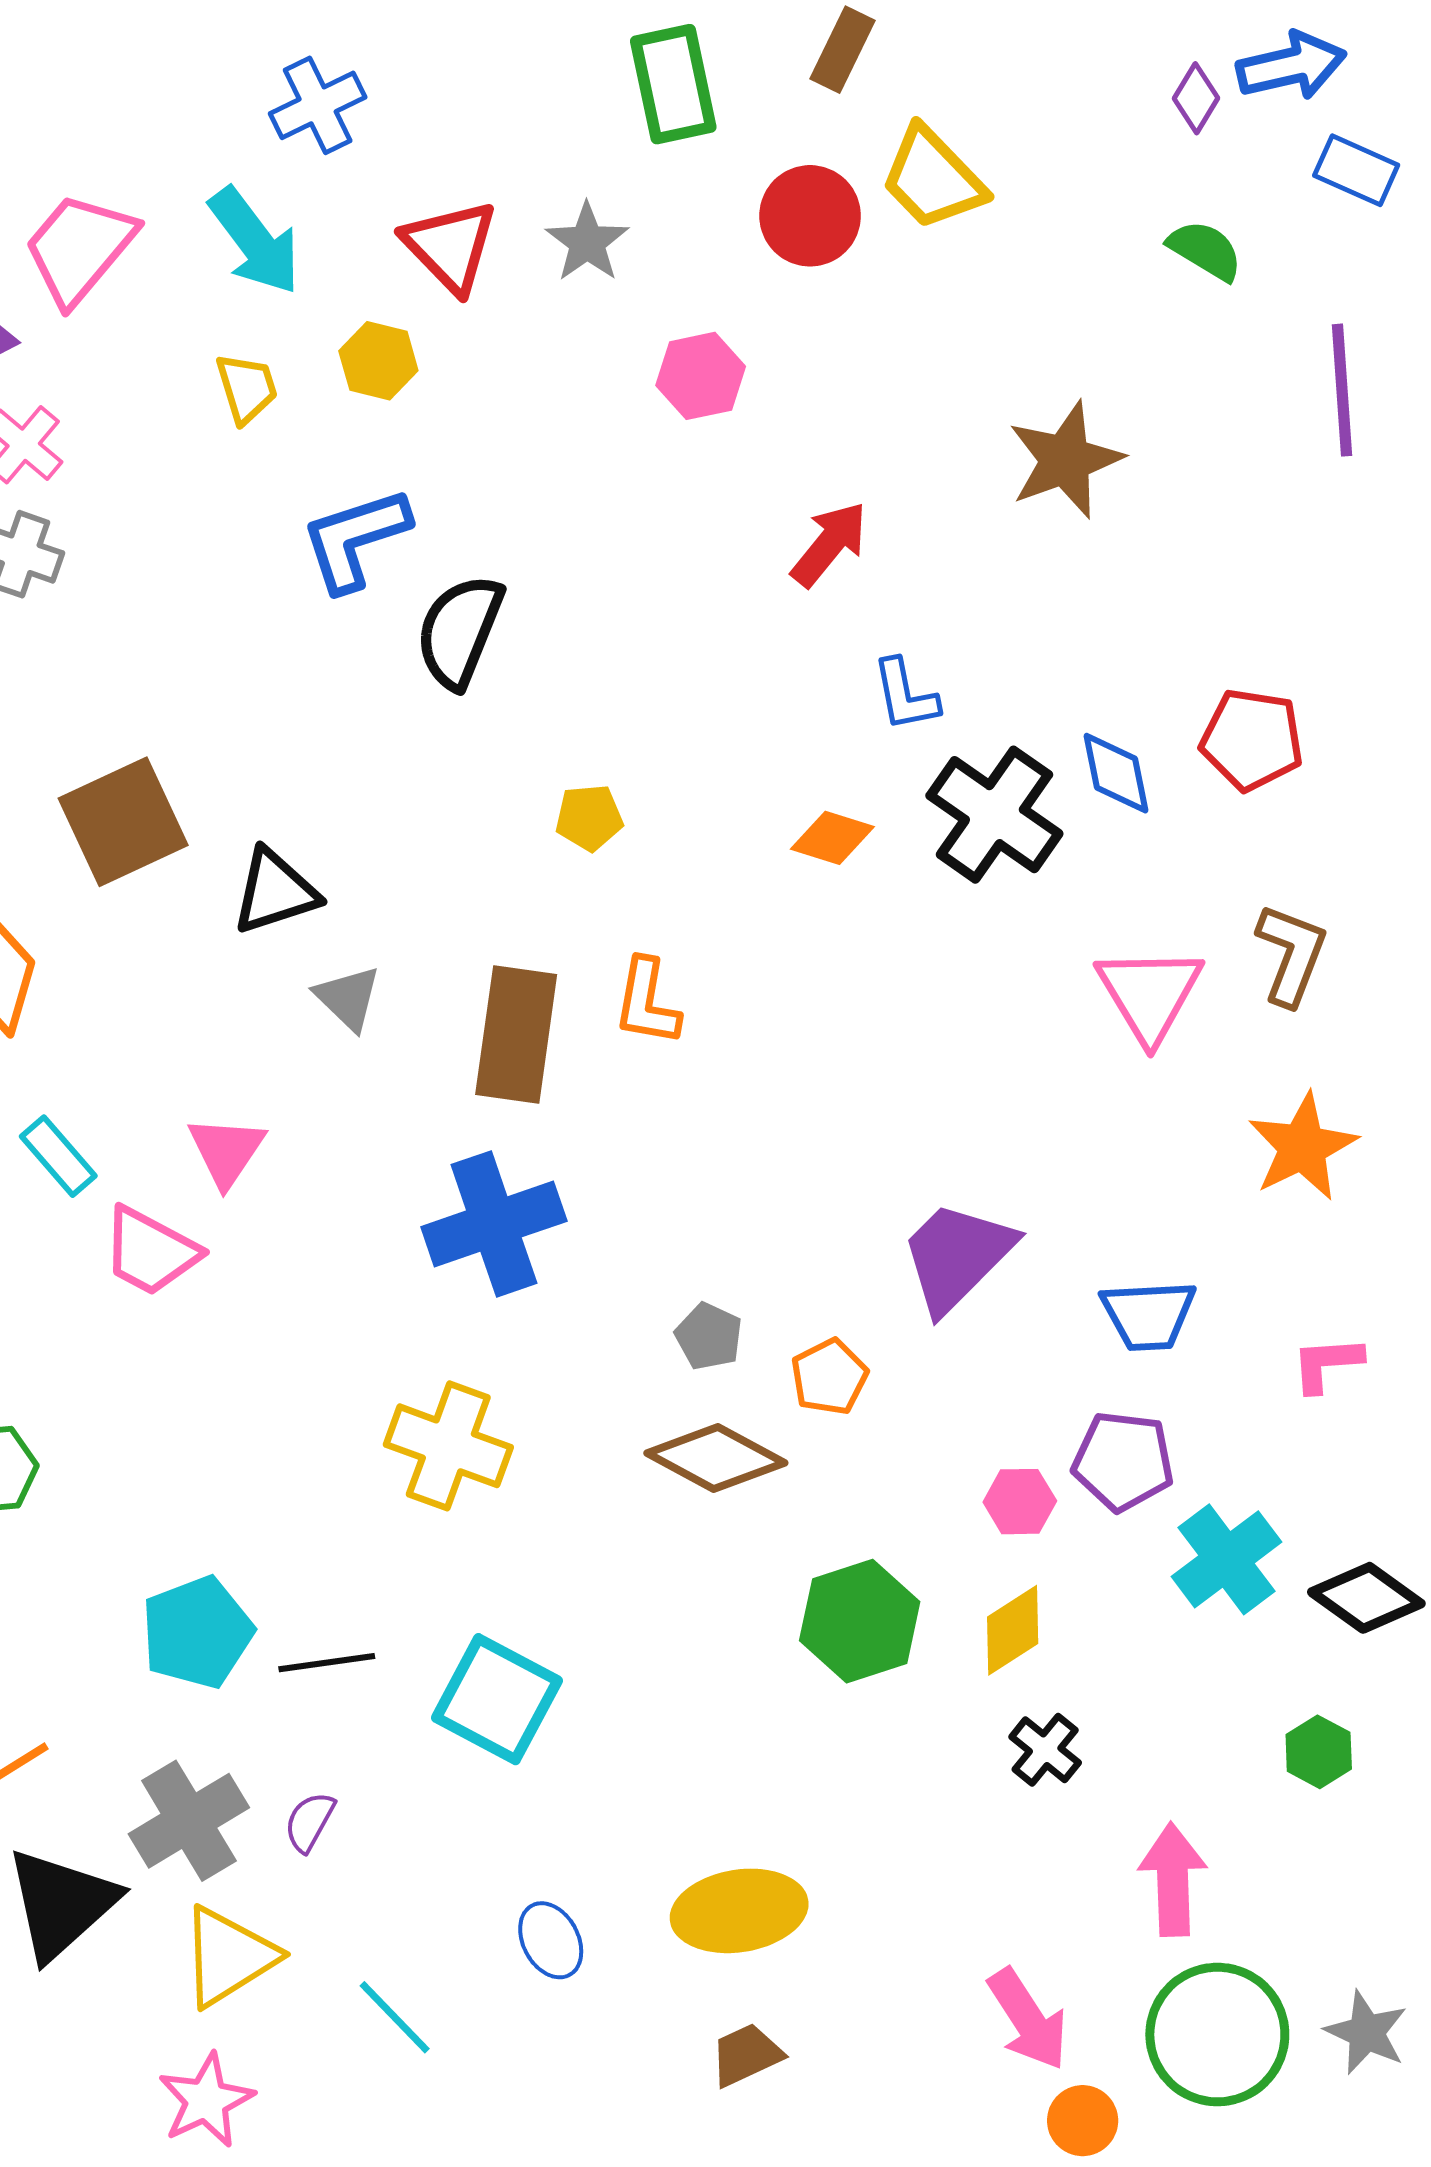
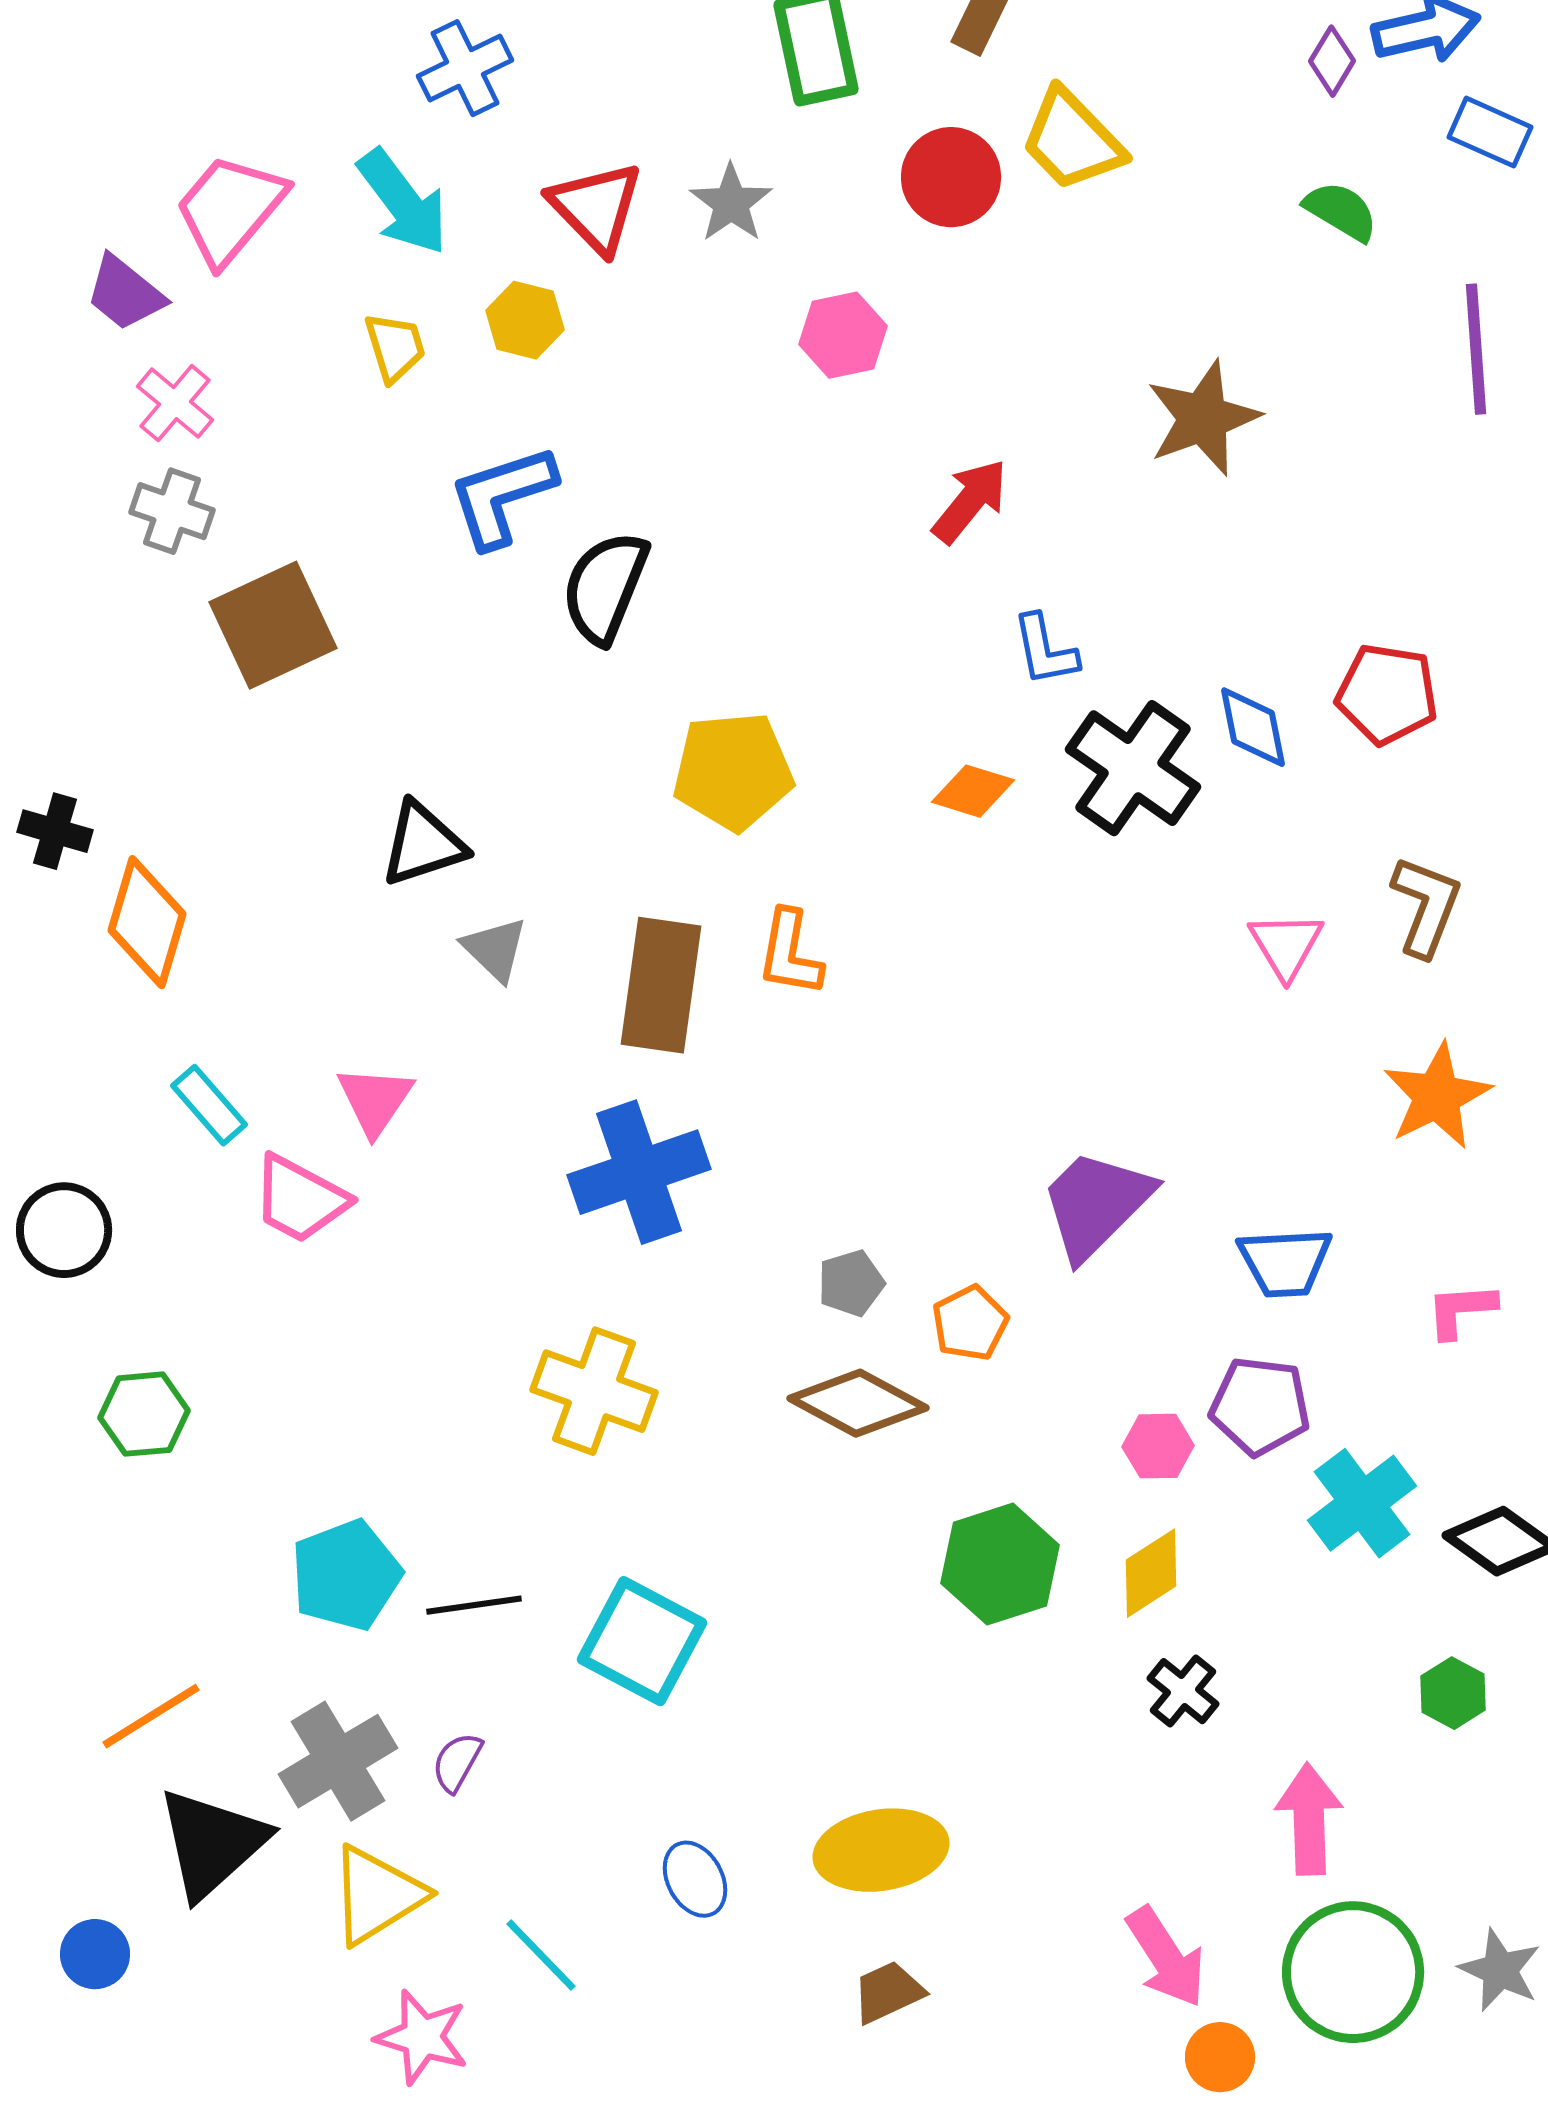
yellow pentagon: (589, 818) -> (733, 771), size x1.8
brown square: (123, 822) -> (273, 625), moved
pink triangle: (1149, 994) -> (1286, 945), size x0.7
gray pentagon: (709, 1336) -> (851, 1283), turned 30
pink star: (206, 2100) -> (422, 2037), moved, turned -30

